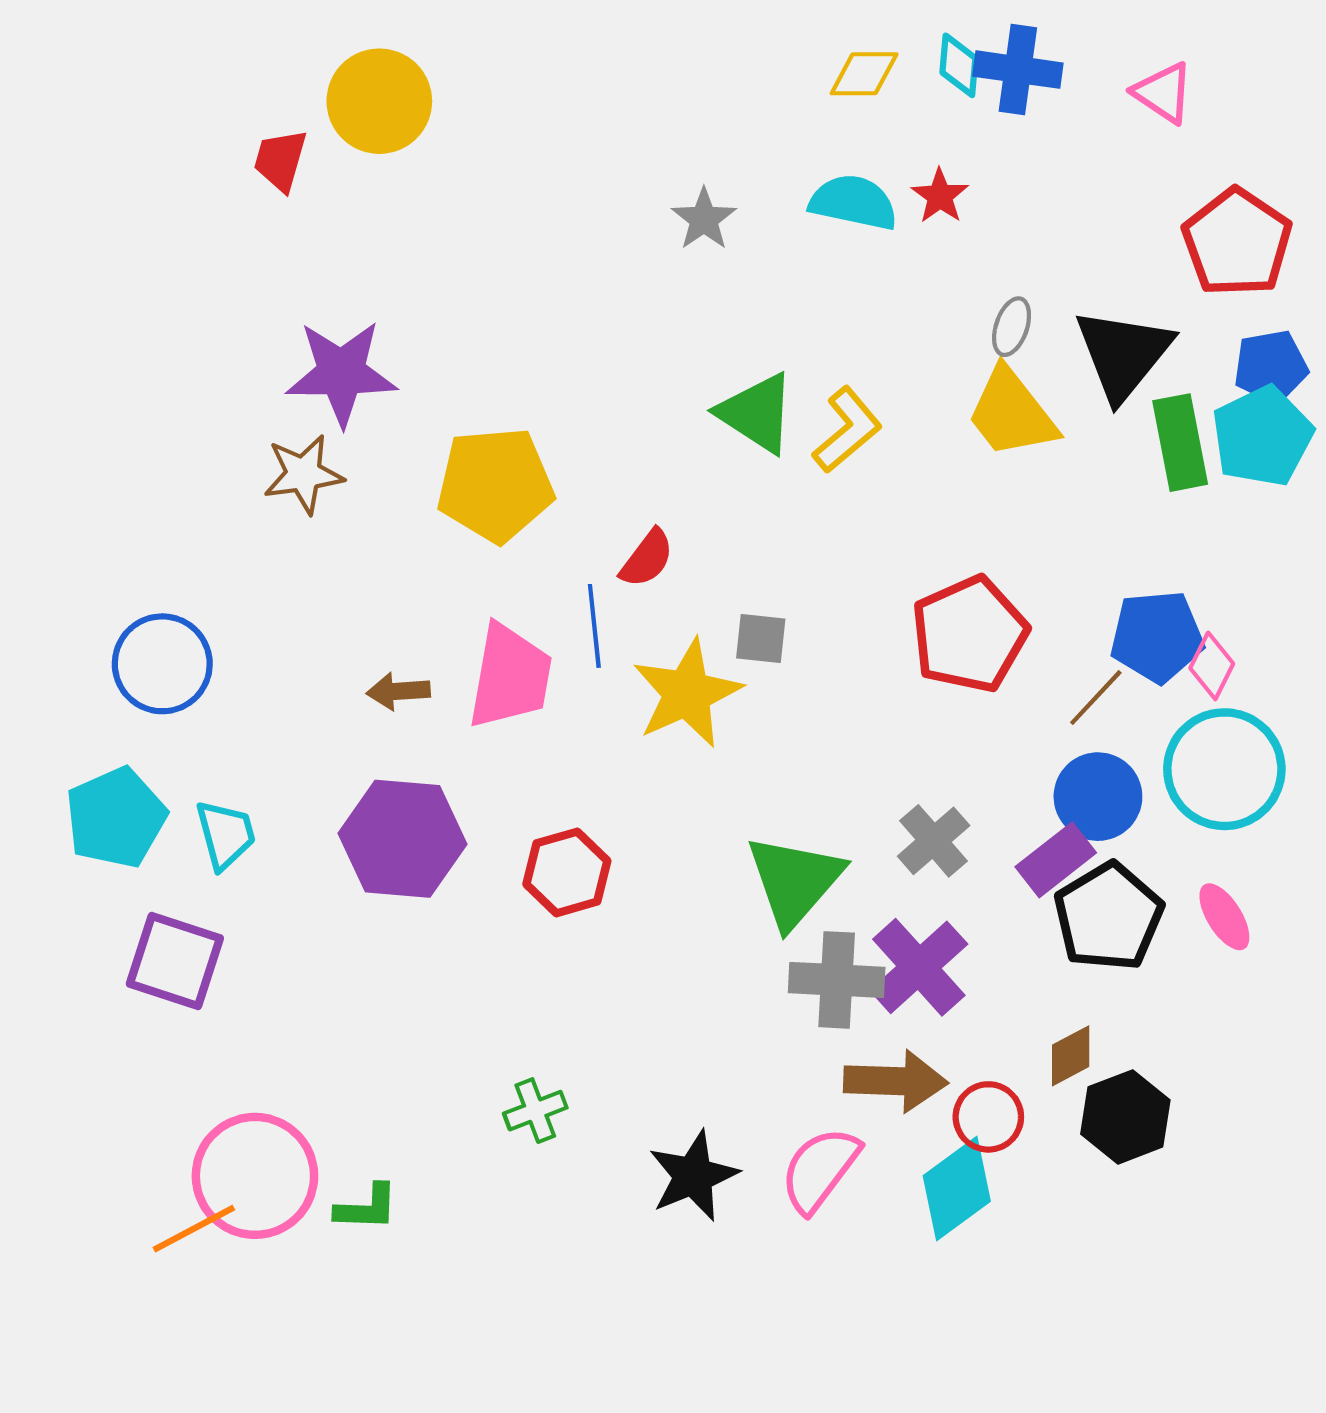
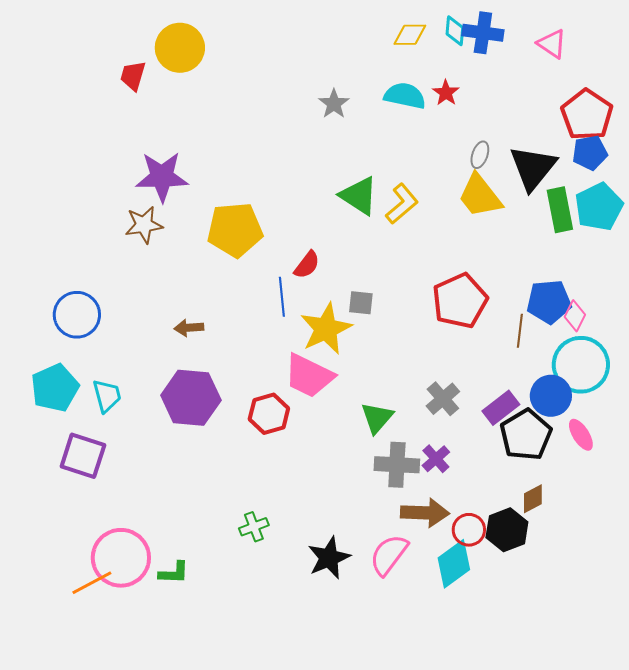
blue pentagon: (1271, 367) -> (590, 153), moved
pink trapezoid: (510, 676) -> (309, 376), moved, turned 106
brown line: (1096, 698) -> (520, 331), turned -36
blue circle: (1098, 797) -> (551, 396), moved
green triangle: (794, 881) -> (377, 418), size x0.7
purple cross: (919, 967) -> (436, 459), size x0.6
brown diamond: (1071, 1056) -> (533, 499), moved
black hexagon: (1125, 1117) -> (507, 530), moved

